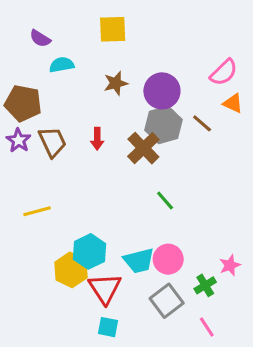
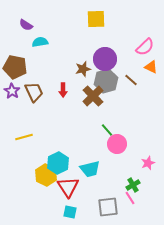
yellow square: (113, 29) -> (96, 19), moved
brown star: (116, 83) -> (83, 69), moved
pink circle: (168, 259) -> (117, 144), moved
pink star: (230, 265) -> (148, 163), moved
gray square: (167, 301) -> (108, 207), moved, turned 30
pink line: (207, 327) -> (130, 198), moved

